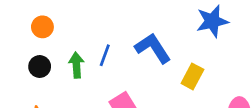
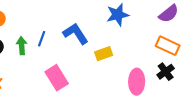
yellow rectangle: (192, 76) -> (104, 54), turned 42

